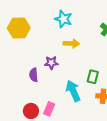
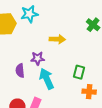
cyan star: (63, 19) -> (29, 14), moved, turned -30
cyan arrow: (73, 91) -> (47, 79), moved

